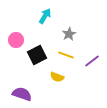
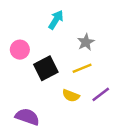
yellow line: (66, 55) -> (82, 68), turned -42
purple line: (92, 61) -> (101, 94), moved

